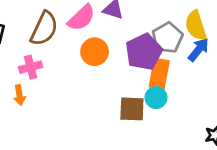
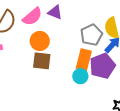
purple pentagon: (144, 52) -> (102, 66), moved
brown square: (132, 109) -> (42, 61), moved

